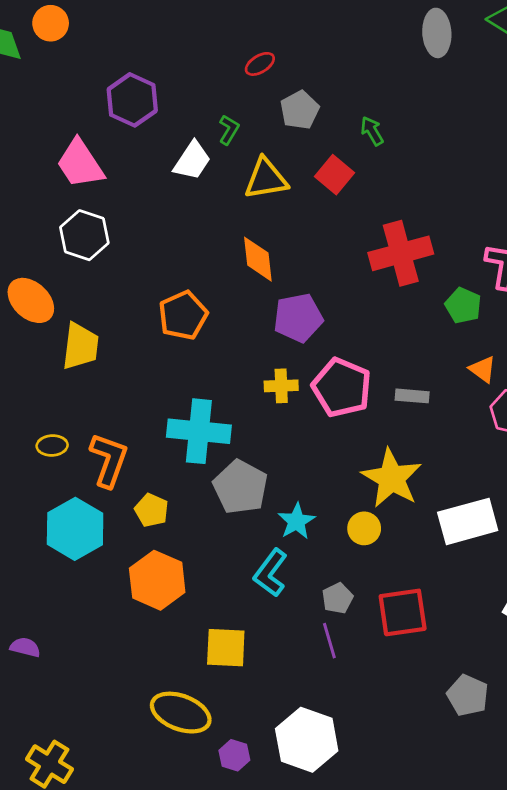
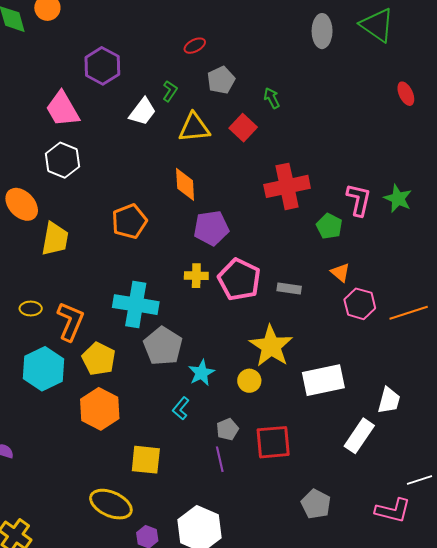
yellow pentagon: (152, 510) -> (99, 359), size x1.4
cyan L-shape: (271, 573) -> (181, 408), size x0.7

